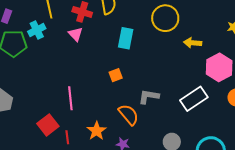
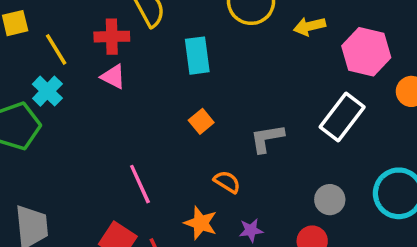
orange semicircle: (129, 115) -> (227, 182), moved, size x0.7

